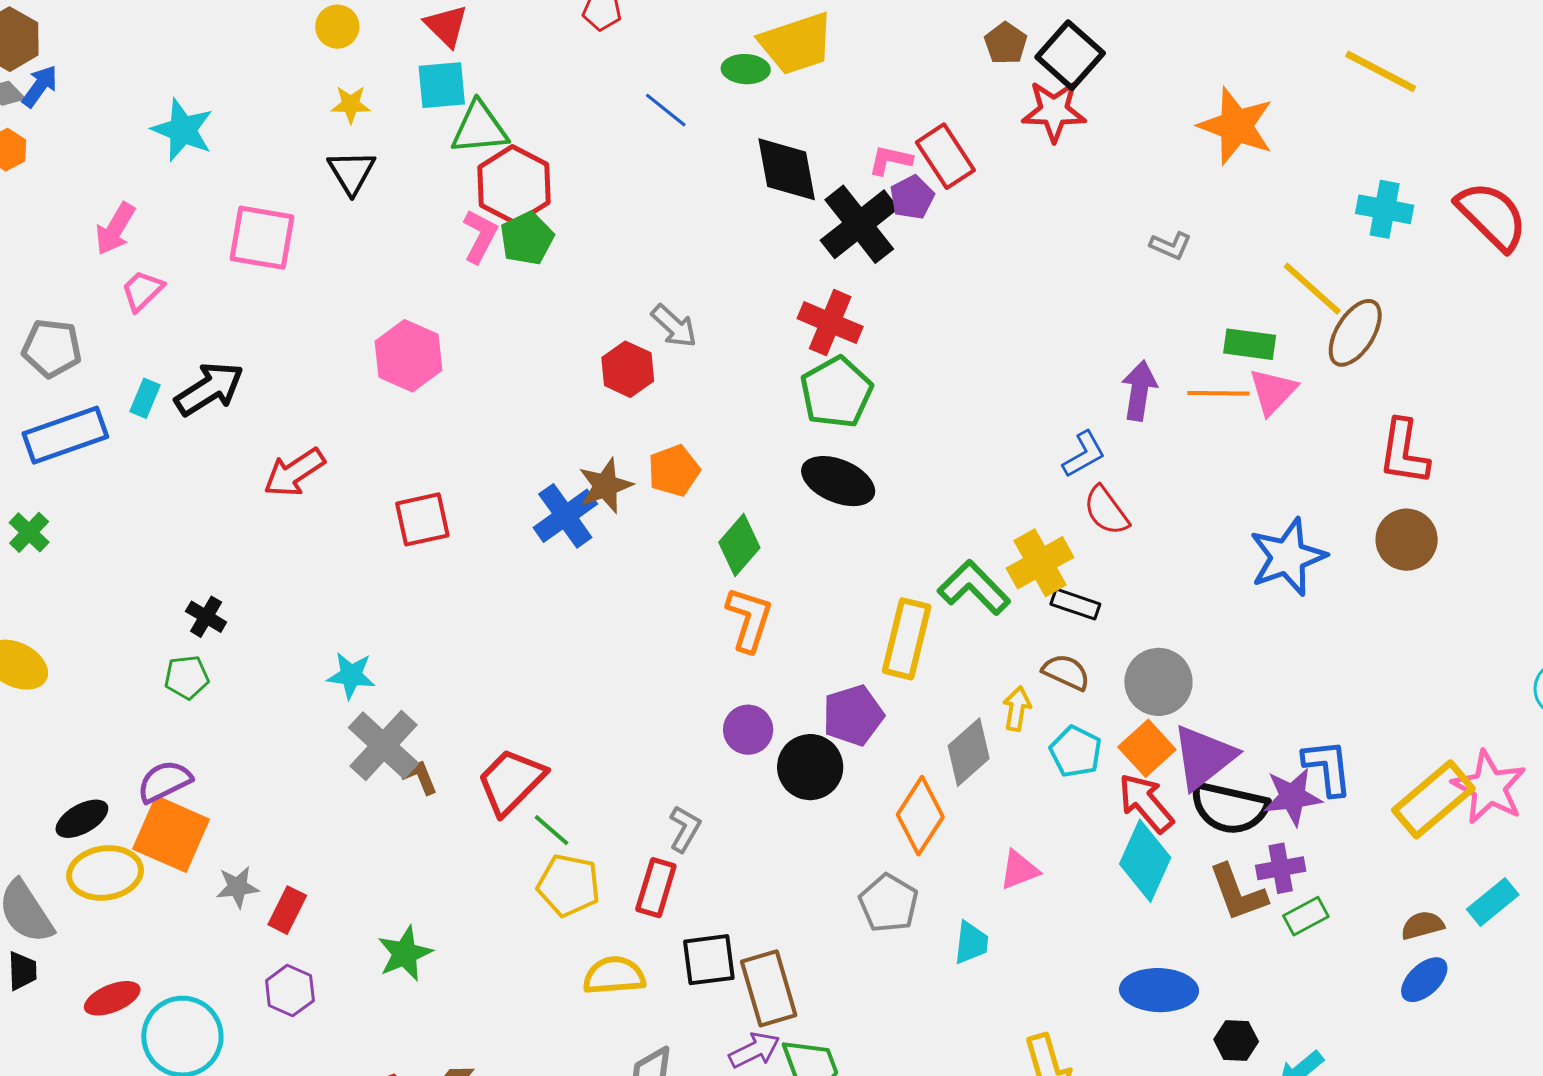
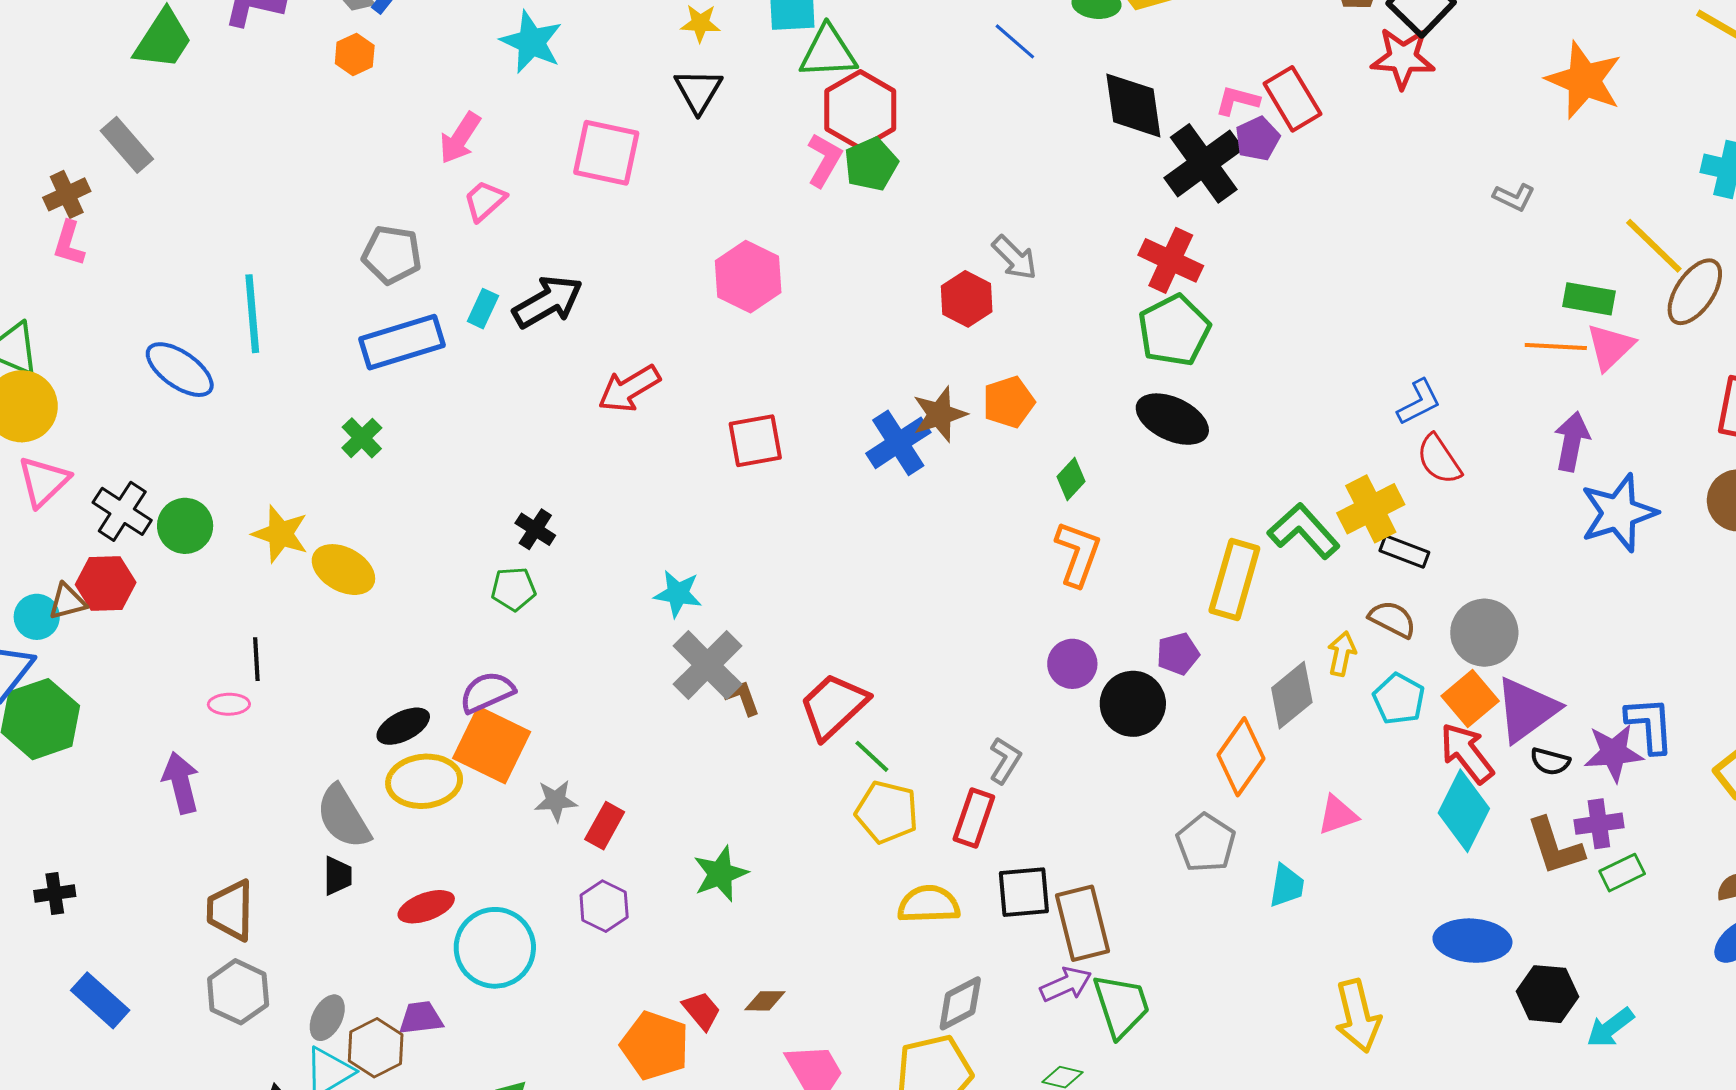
purple arrow: (1139, 391) -> (1572, 441), moved
green diamond: (739, 545) -> (1071, 479), size x0.7
purple pentagon: (853, 715) -> (1178, 654), size x0.7
black semicircle: (1229, 808) -> (1550, 761), size x0.5
black hexagon: (1236, 1040) -> (1547, 994), size x1.4

